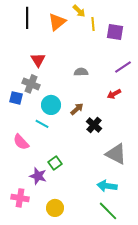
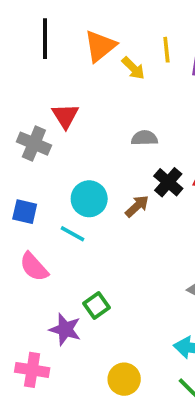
yellow arrow: (79, 11) -> (133, 68), moved
gray cross: (31, 84) -> (34, 144), moved
blue square: (16, 98) -> (25, 212), moved
black cross: (94, 125) -> (168, 182), moved
yellow circle: (55, 208) -> (124, 379), moved

